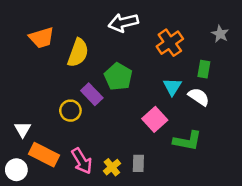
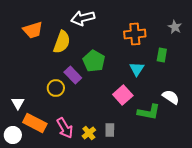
white arrow: (123, 23) -> (83, 18), moved
orange cross: (170, 43) -> (135, 34), turned 30
white semicircle: (199, 97) -> (171, 97), moved

